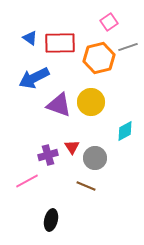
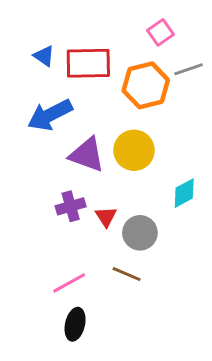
purple cross: (48, 155) -> (71, 206), moved
pink line: (27, 181) -> (69, 283), moved

